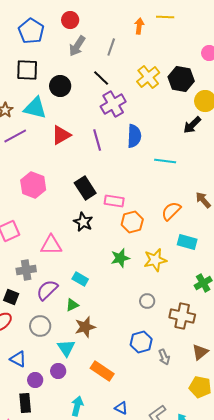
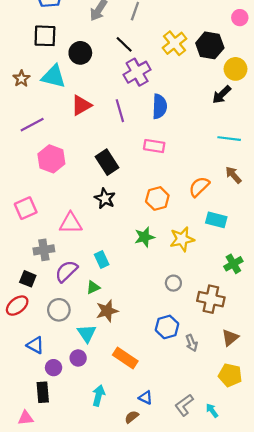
purple line: (15, 136) -> (32, 125), moved
cyan line: (165, 161) -> (229, 139), moved
pink rectangle: (114, 201) -> (154, 146), moved
cyan rectangle: (80, 279) -> (102, 260), turned 35

